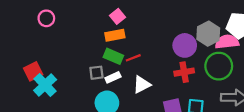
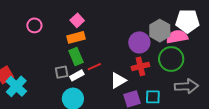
pink circle: (46, 18) -> (34, 25), moved
green rectangle: (113, 56) -> (76, 56), turned 48
red line: (133, 58) -> (94, 67), moved
white triangle: (142, 85) -> (118, 81), moved

